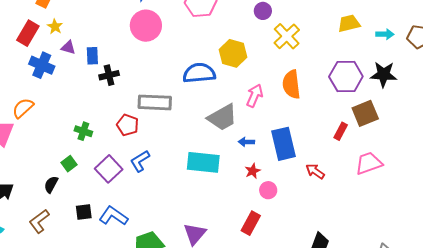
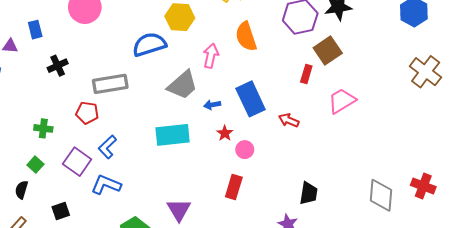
blue rectangle: (92, 56) -> (35, 30), moved
blue L-shape: (113, 216) -> (106, 185), moved

